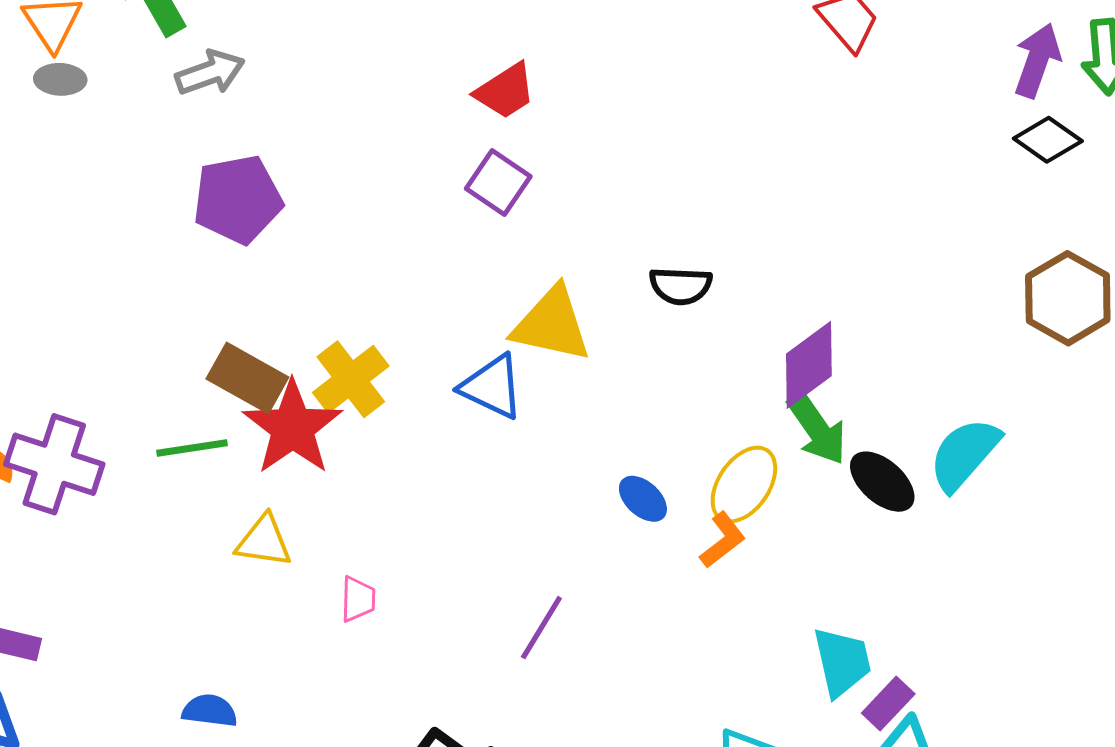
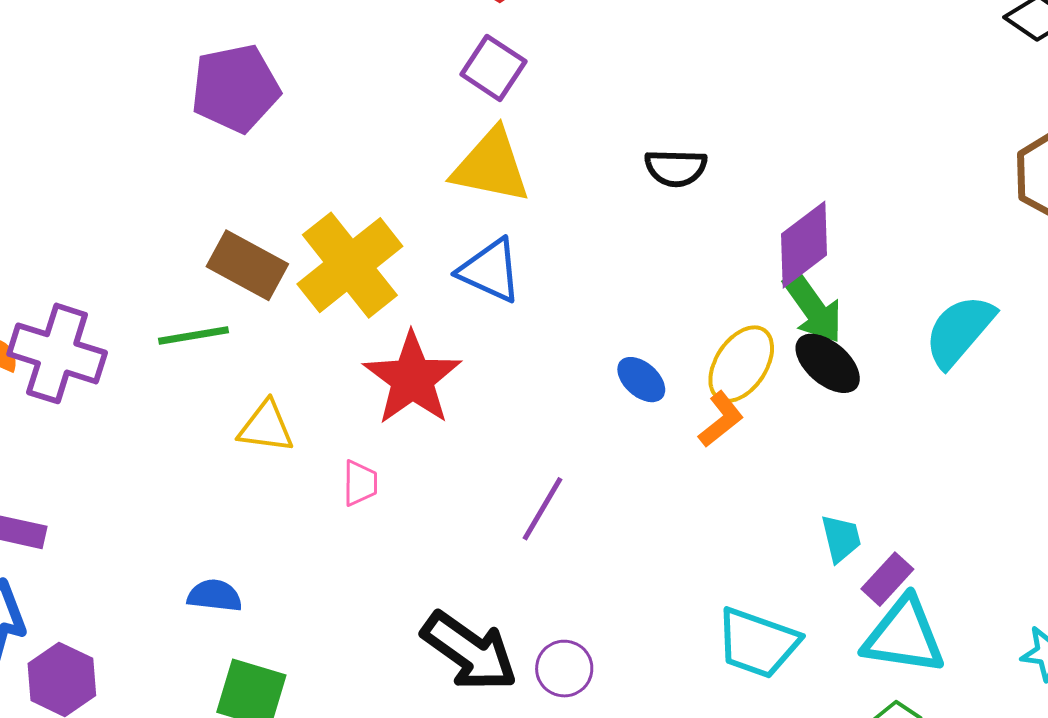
yellow triangle: (552, 324) -> (491, 166), moved
yellow cross: (351, 379) -> (350, 265), size x1.4
red star: (293, 428) -> (412, 379), moved
black ellipse: (882, 482) -> (828, 363), moved
cyan trapezoid: (842, 662) -> (841, 538), size x0.7

